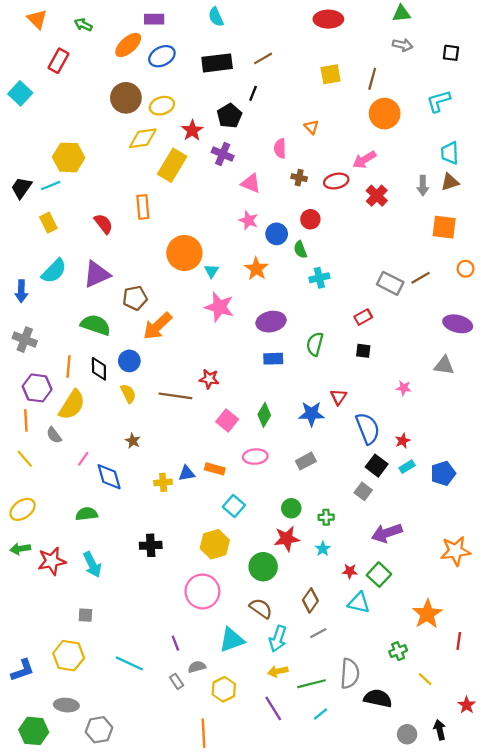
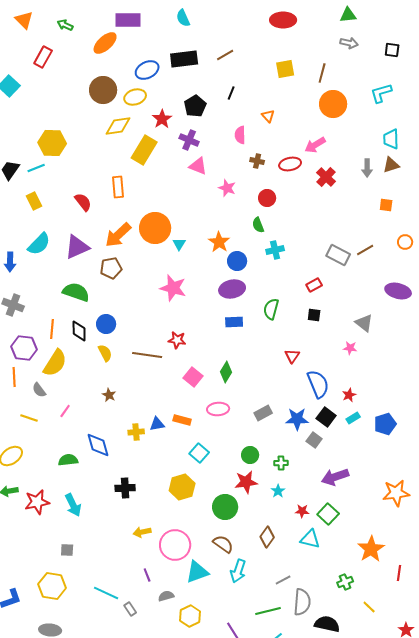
purple rectangle: (154, 19) -> (128, 20), size x1.4
blue ellipse: (162, 56) -> (147, 70), moved
black line: (253, 93) -> (231, 93), moved
pink triangle: (251, 183) -> (198, 166), moved
pink star: (249, 220) -> (227, 188), moved
orange square: (444, 227) -> (386, 205), size x0.6
blue circle: (277, 234) -> (237, 261), moved
pink star: (219, 307) -> (173, 288), moved
orange arrow: (157, 326) -> (118, 235), moved
gray triangle: (444, 365) -> (364, 323), moved, turned 30
blue star: (311, 414) -> (297, 419), moved
yellow line: (25, 459) -> (29, 418), moved, turned -30
blue diamond: (109, 477) -> (98, 445), moved
pink circle: (202, 591) -> (175, 545), moved
gray line: (318, 633) -> (283, 580), moved
yellow arrow: (278, 671) -> (142, 532), moved
gray rectangle: (177, 681) -> (130, 609), moved

